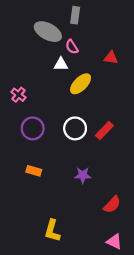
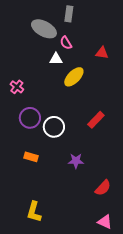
white circle: (75, 128) -> (54, 127), moved
yellow L-shape: (52, 231) -> (34, 212), moved

